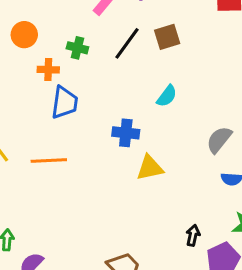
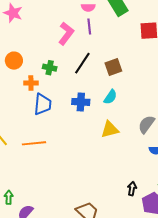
brown square: (167, 37) -> (113, 67), moved
blue cross: (126, 133) -> (81, 102), moved
yellow triangle: (150, 168) -> (110, 130), moved

